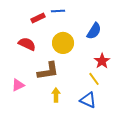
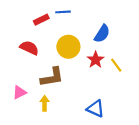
red star: (102, 61) -> (96, 60), moved
yellow line: (94, 79) -> (116, 65), moved
yellow arrow: (56, 95) -> (45, 103), moved

